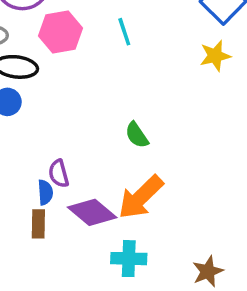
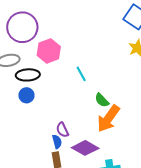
cyan line: (124, 32) -> (81, 74), moved
orange arrow: (141, 197) -> (108, 119), moved

